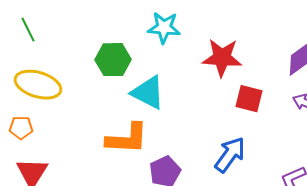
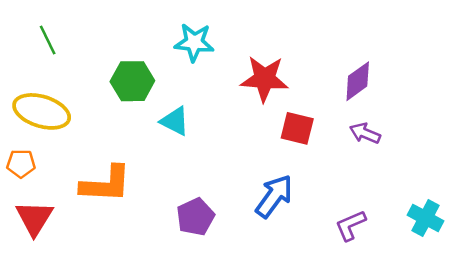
green line: (28, 30) -> (48, 40), moved
cyan triangle: (148, 93) -> (175, 121), size x0.7
orange L-shape: (127, 139) -> (106, 184), moved

